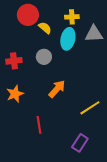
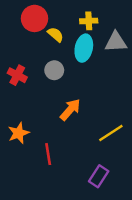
red cross: (14, 61) -> (17, 75), turned 35
orange star: (15, 94) -> (18, 133), moved

